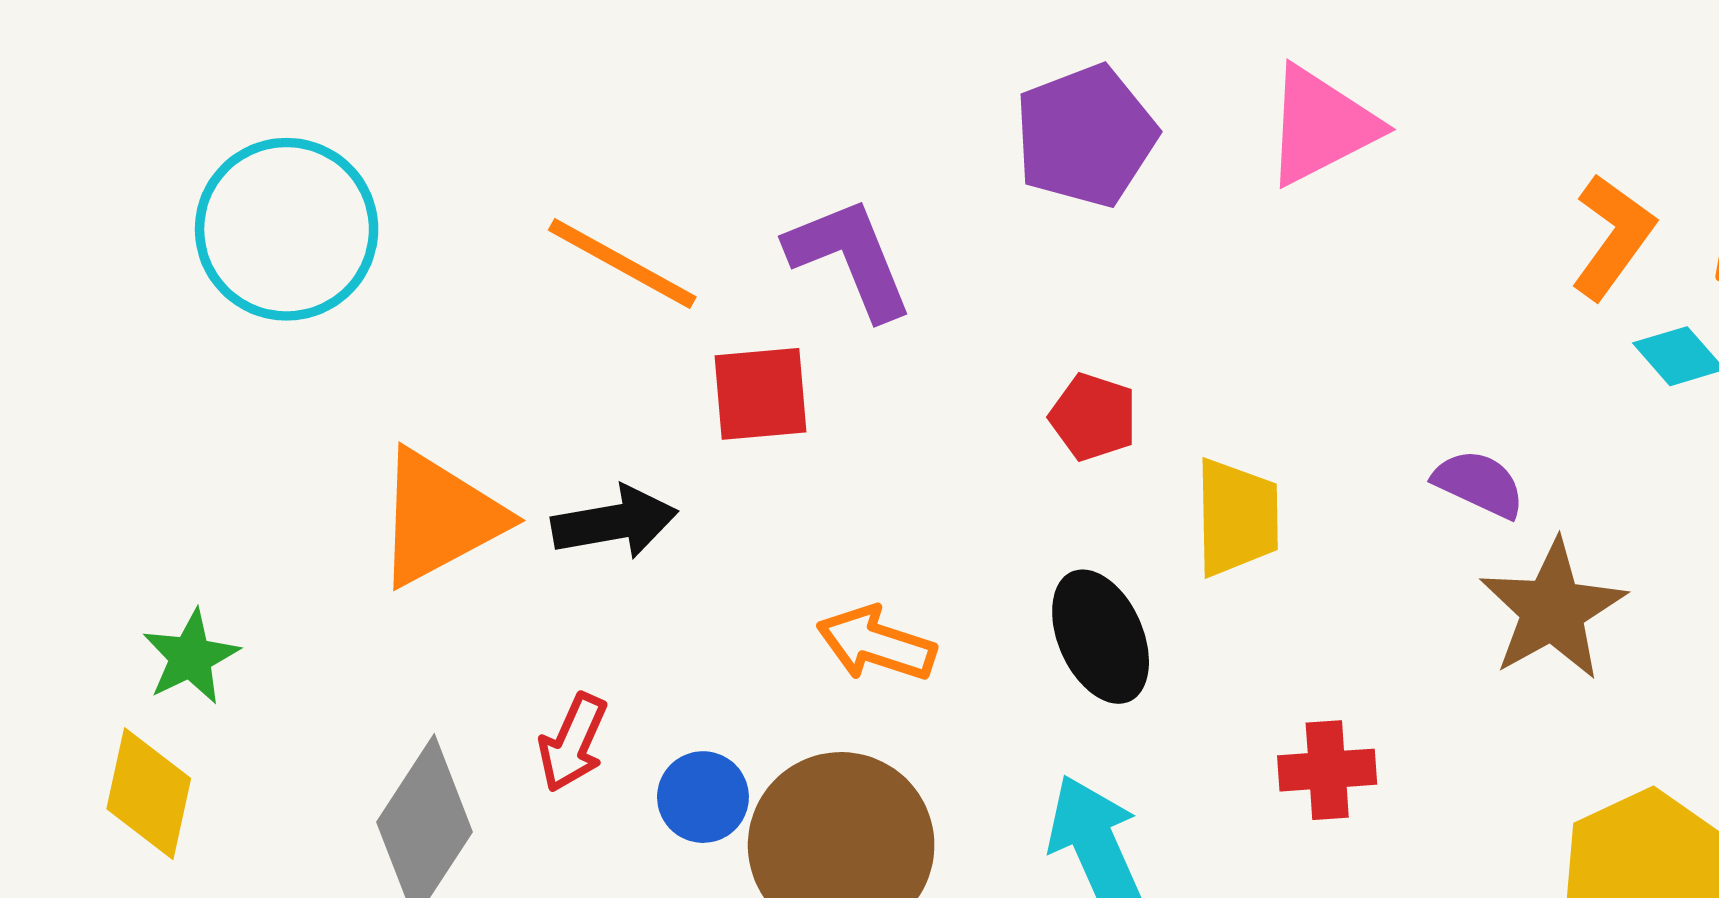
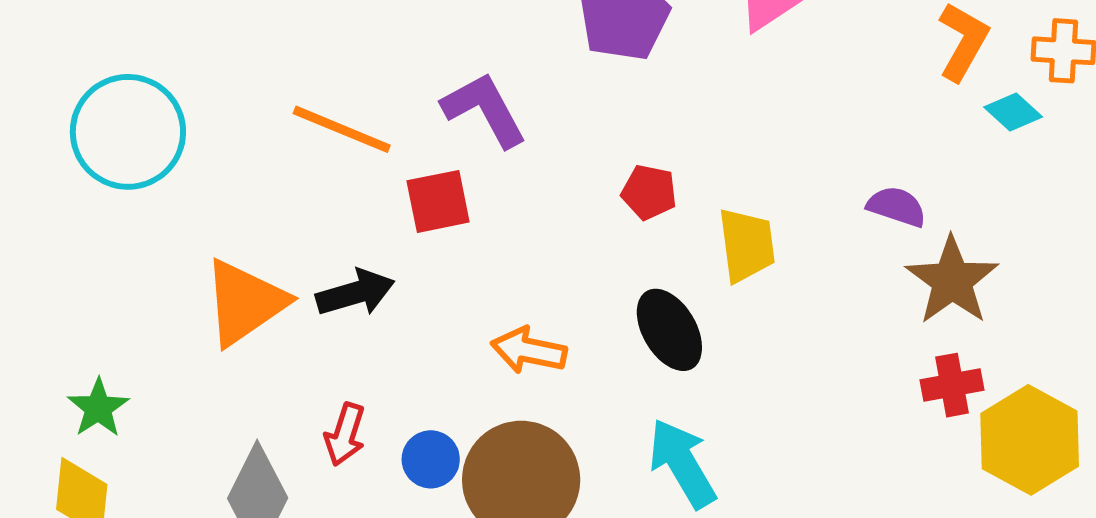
red cross: (1327, 770) -> (952, 385), moved

